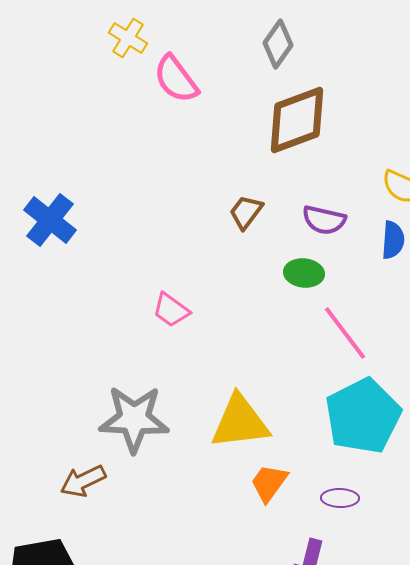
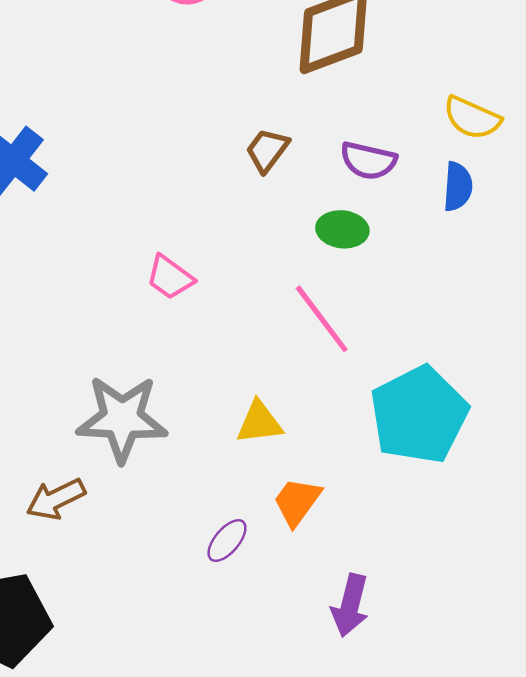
pink line: (345, 333) -> (322, 319), moved
yellow triangle: (240, 422) -> (259, 423), size x0.6
purple ellipse: (340, 498) -> (227, 541), moved, turned -51

